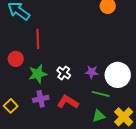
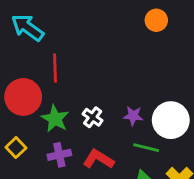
red circle: (16, 59) -> (23, 97), size x1.6
green star: (38, 74) -> (55, 119), turned -30
yellow square: (11, 106) -> (16, 148), moved

